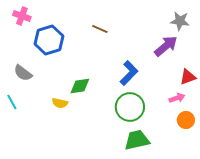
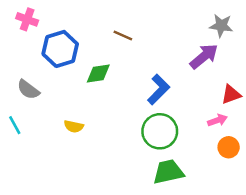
green diamond: (80, 86) -> (98, 74), moved

